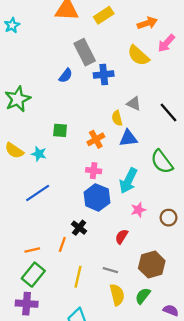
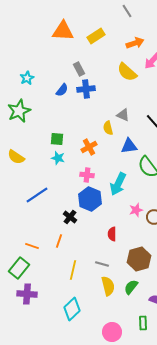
cyan star: (12, 25) -> (27, 78), moved
gray rectangle: (85, 52) -> (79, 69), size x0.6
blue cross: (104, 74) -> (86, 89), moved
blue triangle: (128, 138) -> (129, 146), moved
cyan star: (39, 154) -> (58, 158), moved
pink star: (138, 210) -> (136, 210), moved
black cross: (79, 228) -> (70, 217), moved
red semicircle: (122, 237) -> (112, 234), turned -32
orange line: (32, 250) -> (32, 246), turned 32
green rectangle: (33, 275) -> (19, 268), moved

